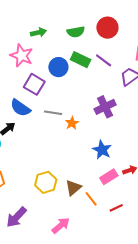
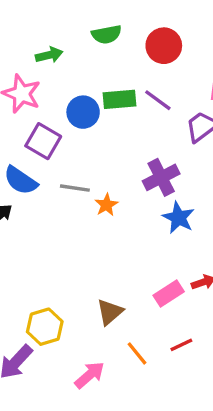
green semicircle: (76, 32) -> (107, 34), moved
green rectangle: (81, 60) -> (120, 99), turned -30
blue star: (102, 150) -> (178, 218), moved
yellow hexagon: (46, 182) -> (45, 327), moved
orange line: (91, 199) -> (137, 353), moved

